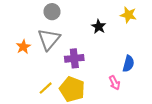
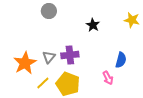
yellow star: (128, 15) -> (132, 20), moved
gray triangle: (49, 39) -> (49, 57), moved, size x0.6
orange star: (23, 47) -> (25, 63), moved, size x1.6

